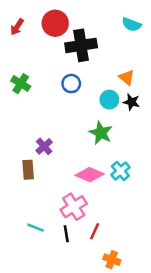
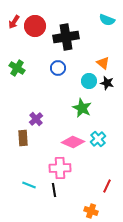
red circle: (55, 23) -> (35, 26), moved
pink cross: (74, 207) -> (60, 168), turned 30
red line: (95, 231) -> (107, 186), moved

